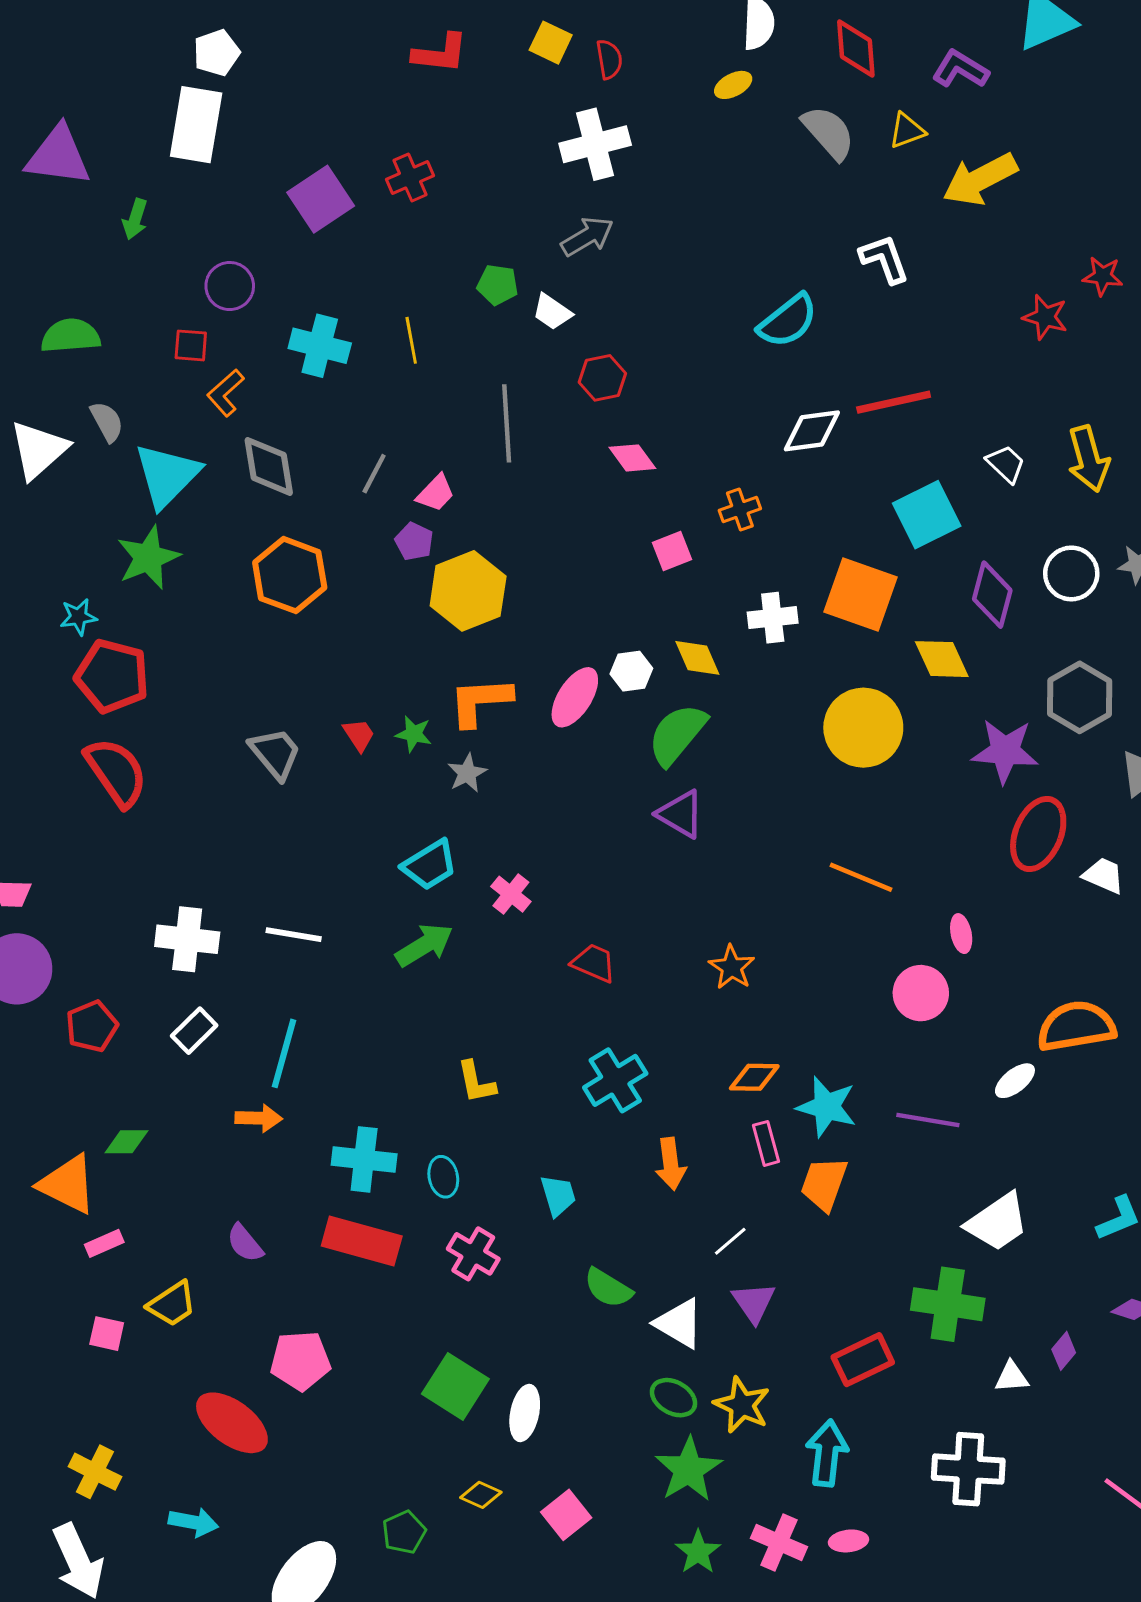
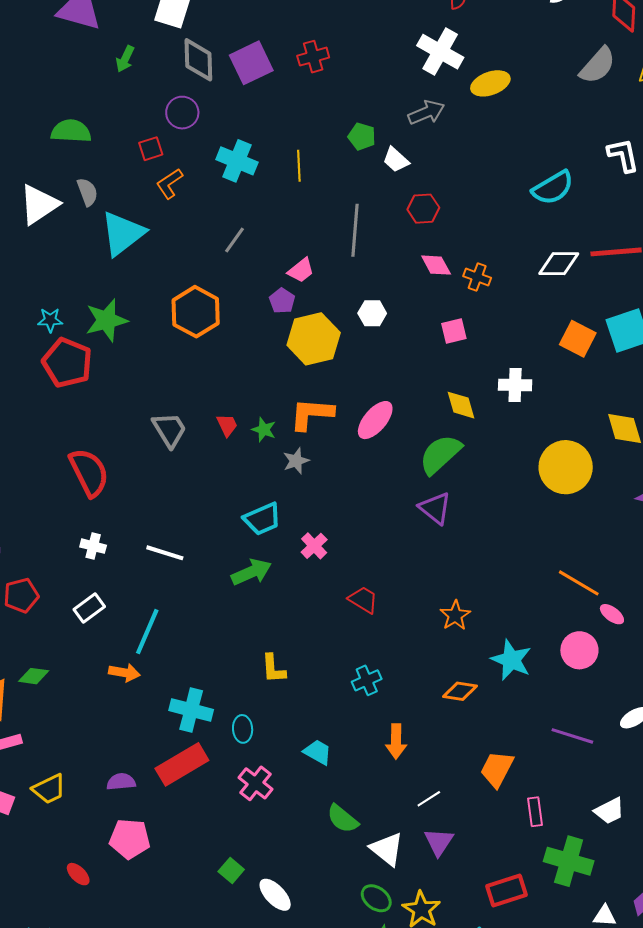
yellow ellipse: (733, 85) -> (490, 83), moved, size x1.5
gray semicircle: (828, 133) -> (598, 65), turned 75
white cross: (595, 144) -> (440, 52), turned 36
red square: (191, 345) -> (151, 149), turned -30
gray diamond: (269, 466) -> (198, 60), moved
gray line: (374, 474) -> (235, 240), moved
orange cross: (740, 509) -> (477, 277), moved, turned 32
green star: (148, 558) -> (106, 320), moved
orange square: (860, 595) -> (578, 339), moved, size x0.7
white hexagon: (631, 671) -> (372, 313), moved
red semicircle: (116, 772) -> (89, 472), moved
orange line: (861, 877) -> (579, 583), moved
pink ellipse: (961, 934) -> (612, 614), turned -50
white cross: (187, 939) -> (93, 546), size x0.6
cyan cross: (615, 1080) -> (367, 680), size x0.7
cyan star: (827, 1107) -> (511, 660), moved
pink rectangle: (766, 1143) -> (535, 812), moved
cyan trapezoid: (558, 1195) -> (318, 752), turned -52
white trapezoid: (997, 1222) -> (609, 811), size x0.7
red rectangle: (362, 1241) -> (182, 764), turned -54
purple semicircle: (245, 1243) -> (121, 782), moved, turned 116
green square: (455, 1386) -> (231, 870), size x0.6
white ellipse: (525, 1413) -> (275, 895), turned -63
red ellipse: (232, 1423) -> (78, 874), size x0.5

